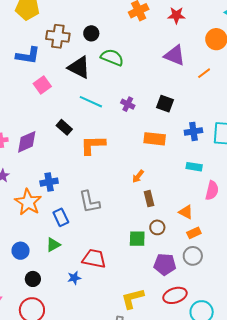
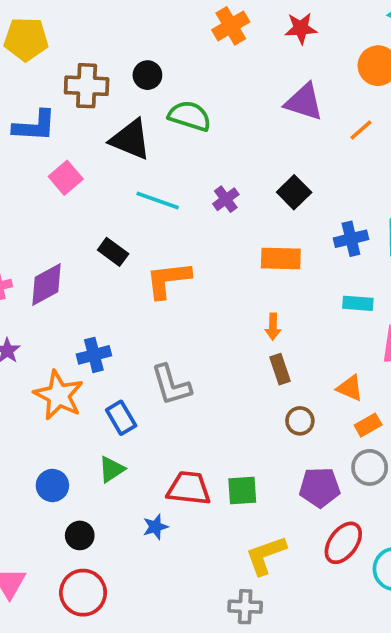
purple cross: (128, 104) -> (226, 199), turned 32
black square: (165, 104) -> (294, 192), turned 30
orange arrow: (138, 176) -> (273, 327), moved, turned -32
green square: (137, 239) -> (242, 491), moved
red ellipse: (175, 295) -> (343, 543), turned -30

